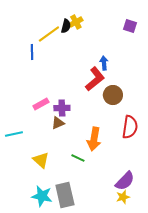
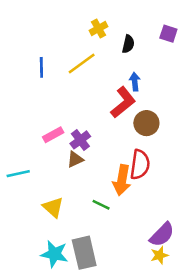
black semicircle: (66, 26) -> (128, 44), moved
yellow line: (49, 34) -> (82, 63), moved
purple cross: (62, 108) -> (80, 140), turned -35
red semicircle: (130, 127) -> (140, 165), moved

